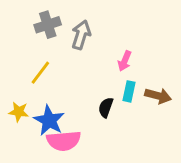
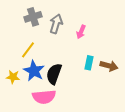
pink arrow: (125, 61) -> (81, 32), moved
black semicircle: (106, 107) -> (54, 74), moved, size x1.5
blue star: (49, 120) -> (34, 71), moved

